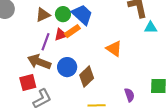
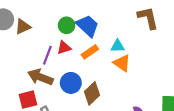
brown triangle: (43, 15) -> (23, 27), moved
cyan triangle: (151, 28) -> (118, 46), moved
orange rectangle: (72, 31) -> (90, 52), moved

